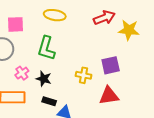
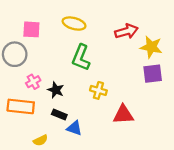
green L-shape: (46, 48) -> (81, 58), moved
purple square: (111, 65) -> (153, 74), moved

